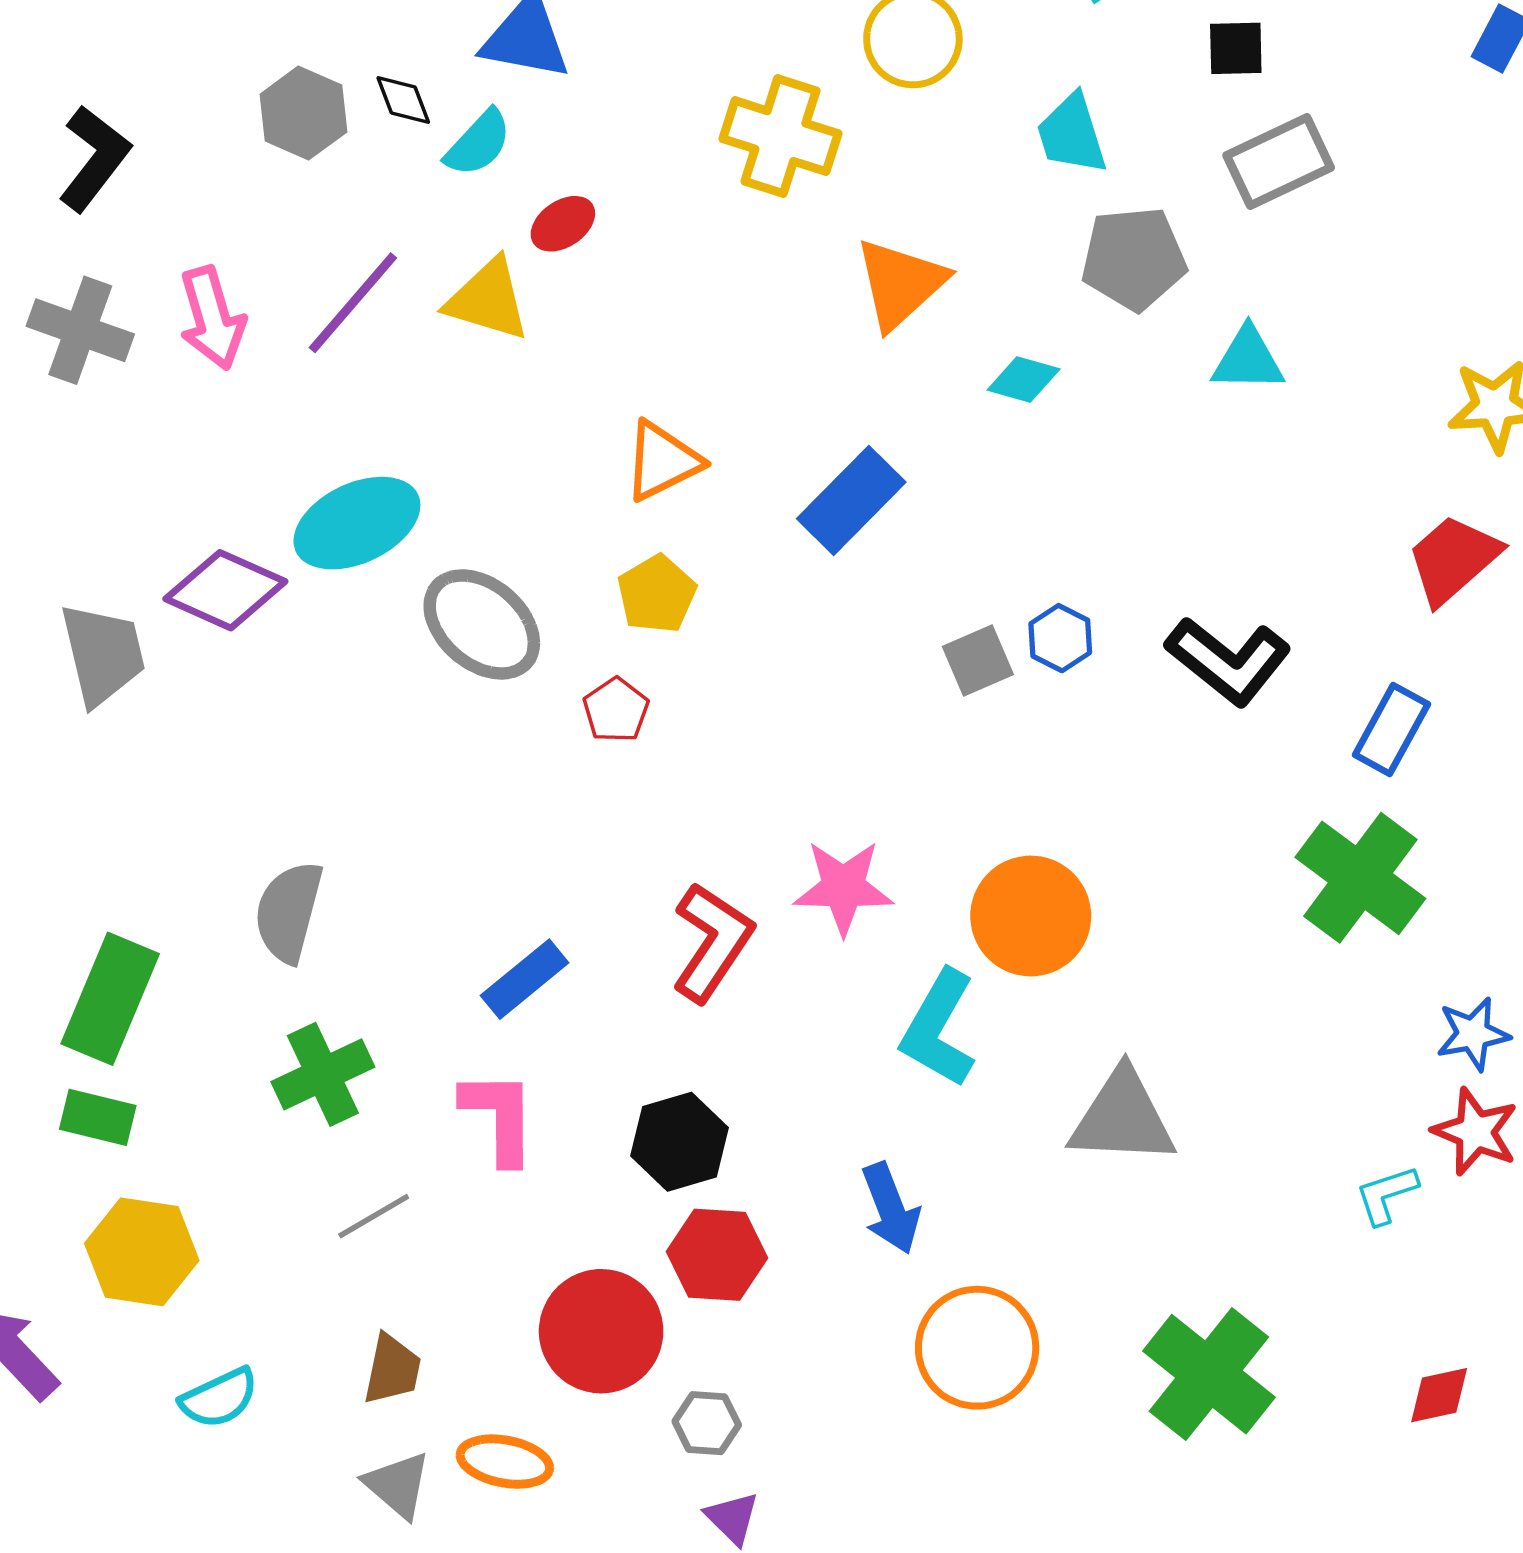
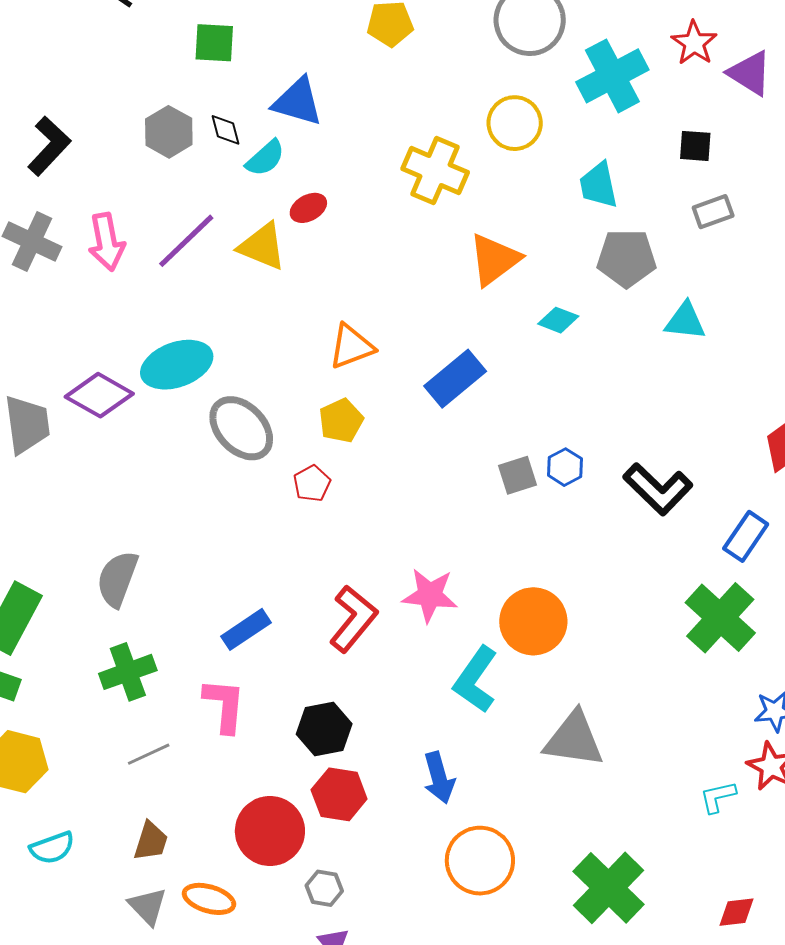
gray rectangle: (1279, 162) -> (713, 212), size x0.7

